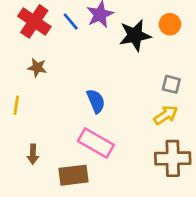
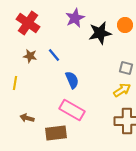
blue line: (71, 21) -> (54, 55), moved
brown arrow: (33, 154) -> (27, 118), turned 104

